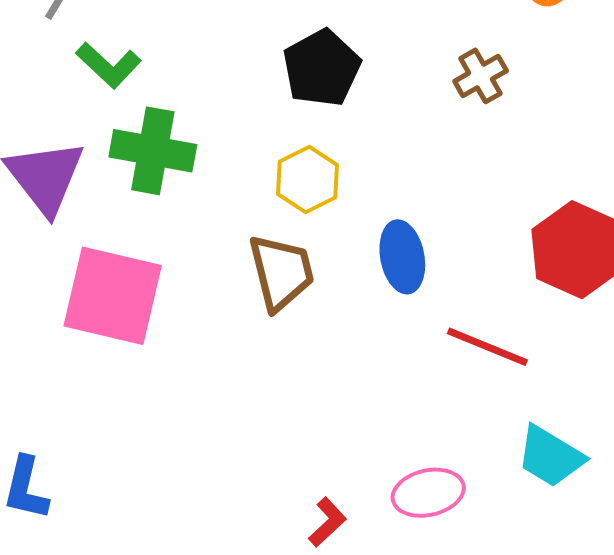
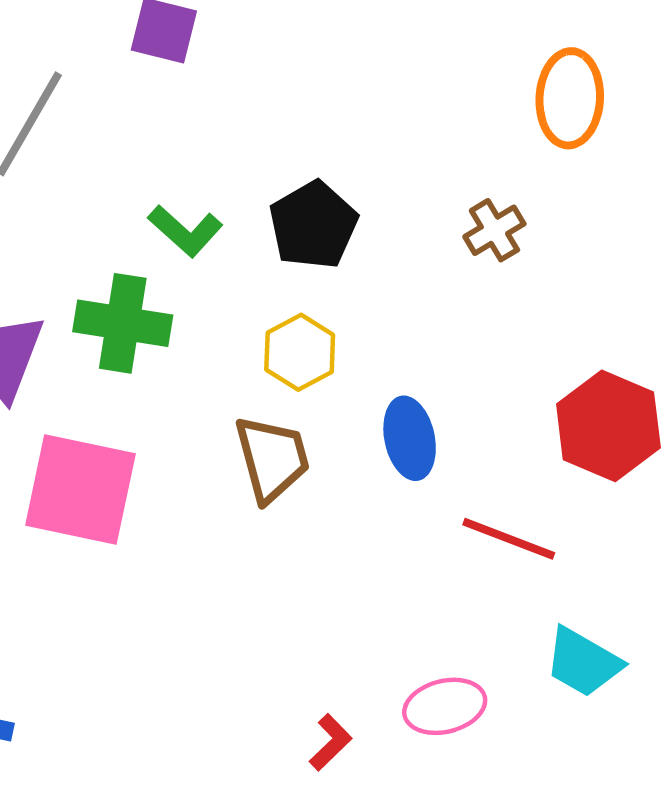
green L-shape: (109, 65) -> (185, 231), moved

